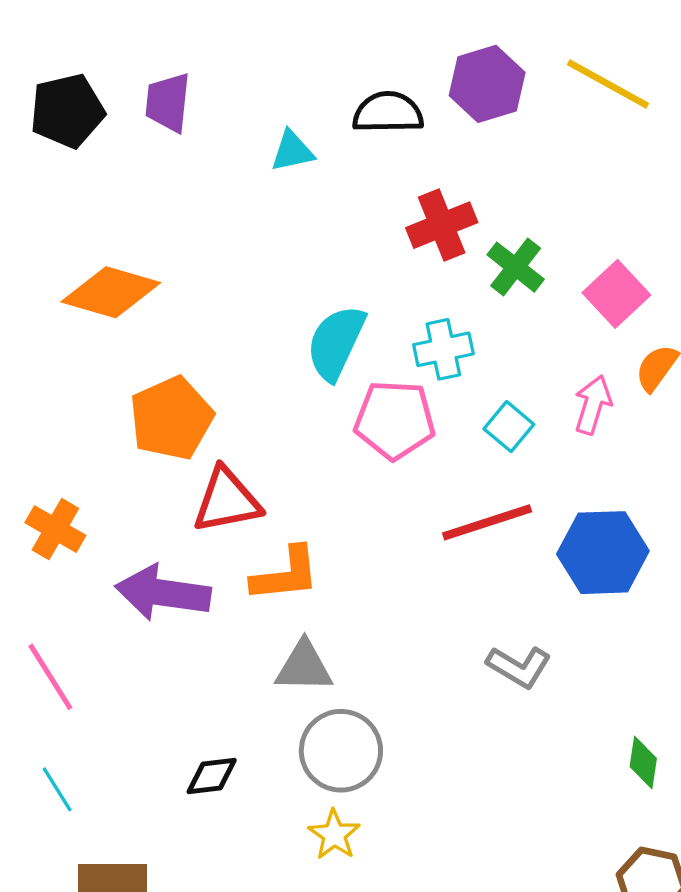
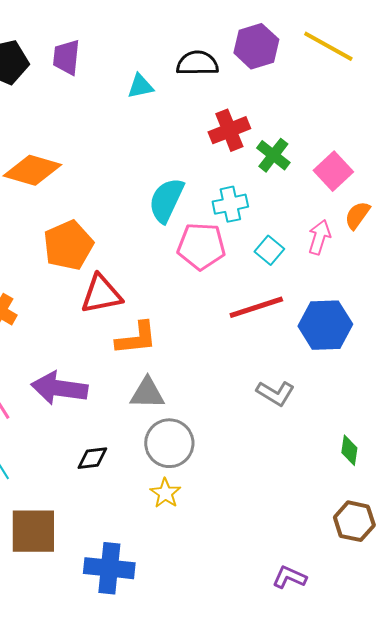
purple arrow: (163, 593) -> (59, 388), moved

